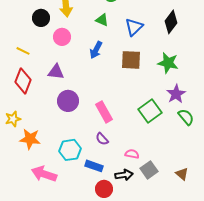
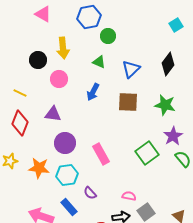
orange star: (30, 139) -> (39, 168), moved
purple semicircle: (102, 139) -> (90, 193), moved
cyan hexagon: (70, 150) -> (67, 175), moved
blue rectangle: (94, 166) -> (69, 207), moved, turned 30

